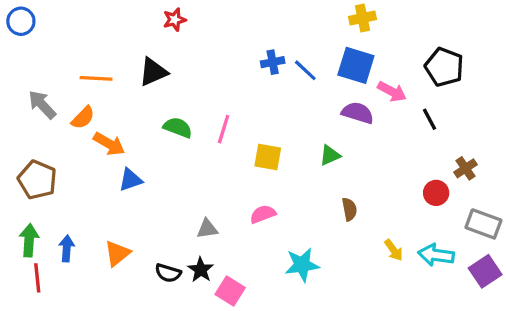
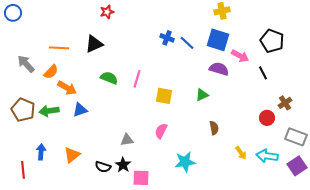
blue cross: (273, 62) -> (167, 38), turned 32
pink semicircle: (263, 214) -> (161, 131), turned -42
green arrow: (29, 240) -> (49, 111), moved, turned -102
pink square: (230, 291) -> (141, 178), turned -30

